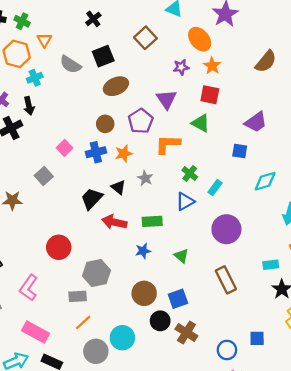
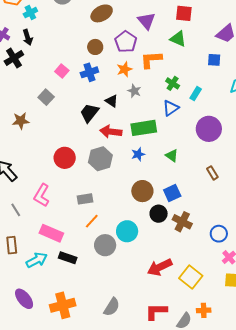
orange star: (124, 153) -> (124, 69), moved
green rectangle: (152, 221) -> (144, 128), size x1.4
gray hexagon: (96, 273) -> (100, 159), moved
brown rectangle: (226, 280) -> (212, 173), size x0.6

